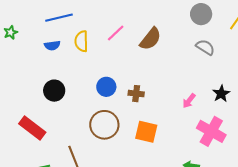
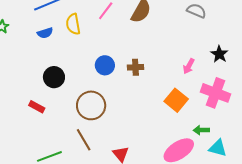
brown circle: (104, 125) -> (91, 105), moved
red rectangle: (32, 128) -> (37, 107), moved, size x0.6
orange square: (146, 132) -> (176, 100), moved, turned 35

